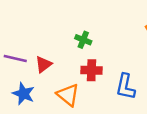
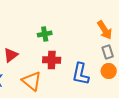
green cross: (83, 40) -> (45, 34), turned -32

